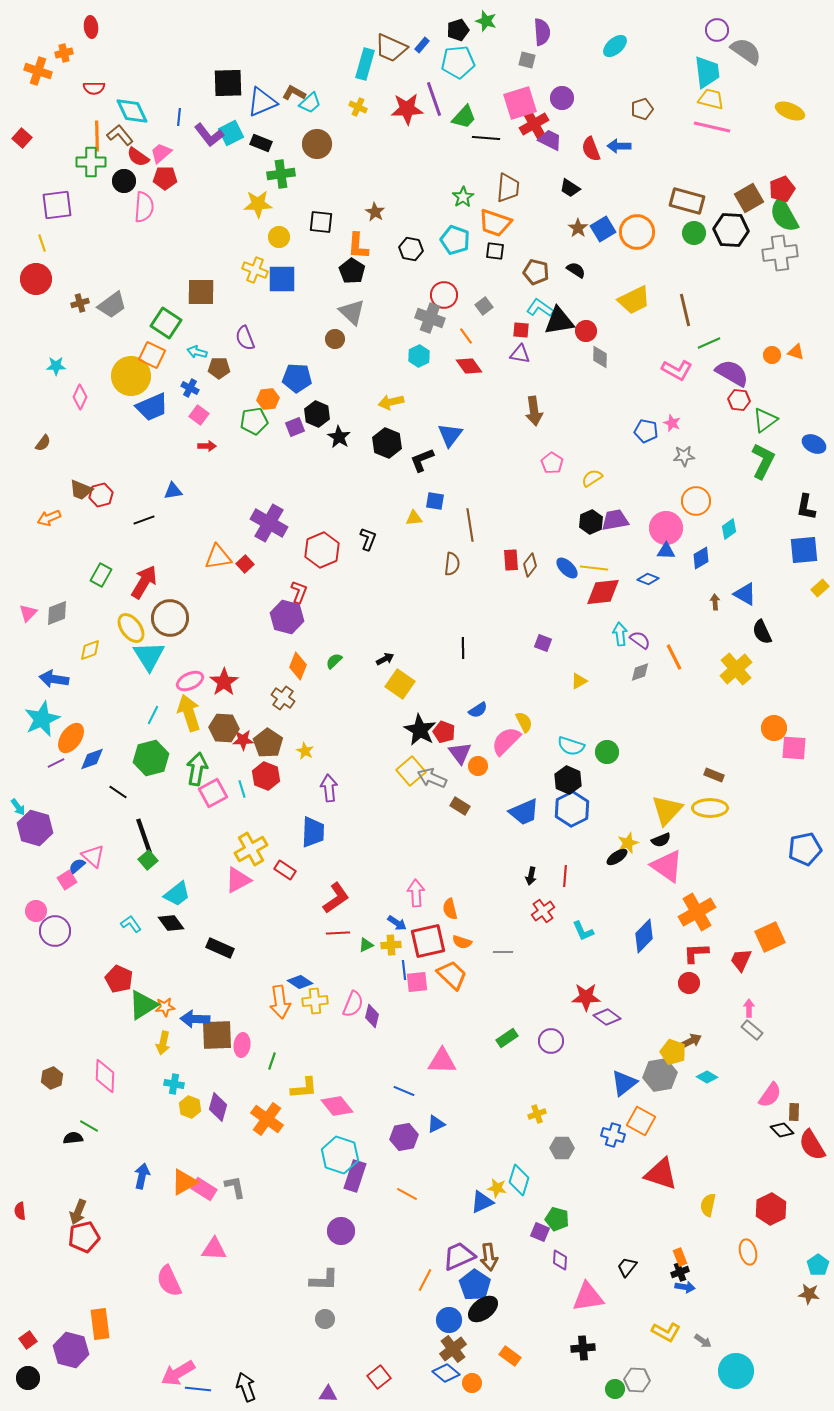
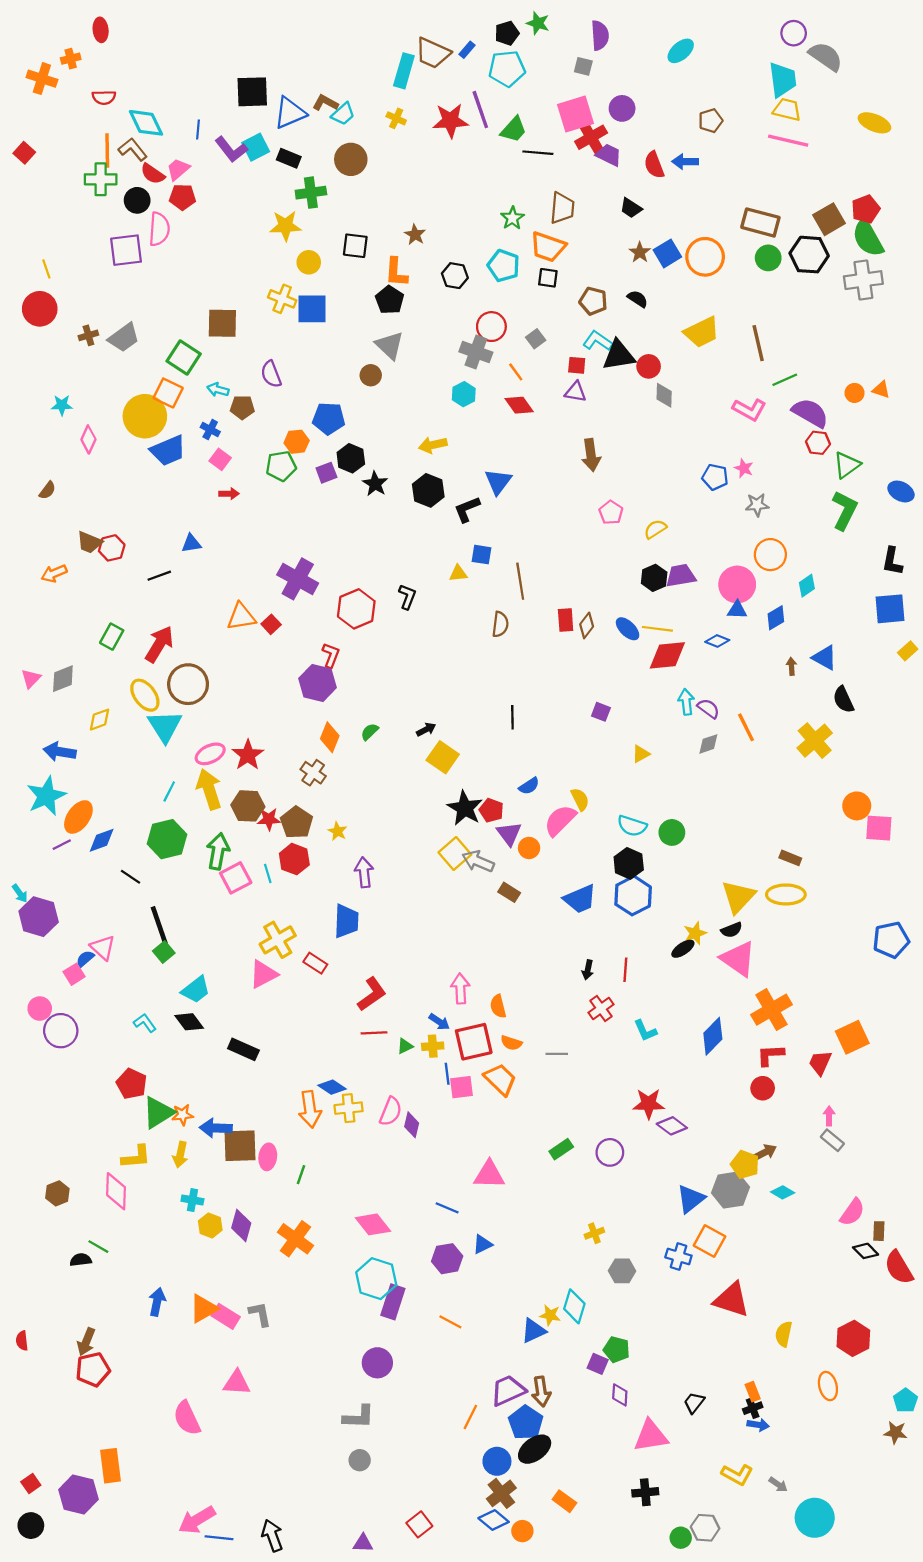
purple square: (57, 205) -> (126, 250), moved
yellow L-shape: (304, 1088) -> (136, 1157), moved

